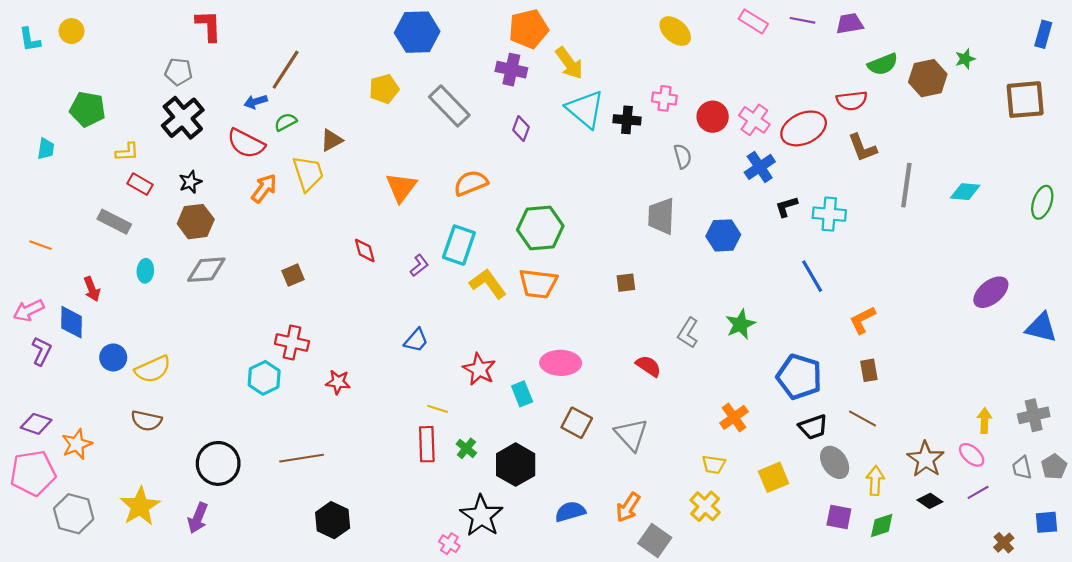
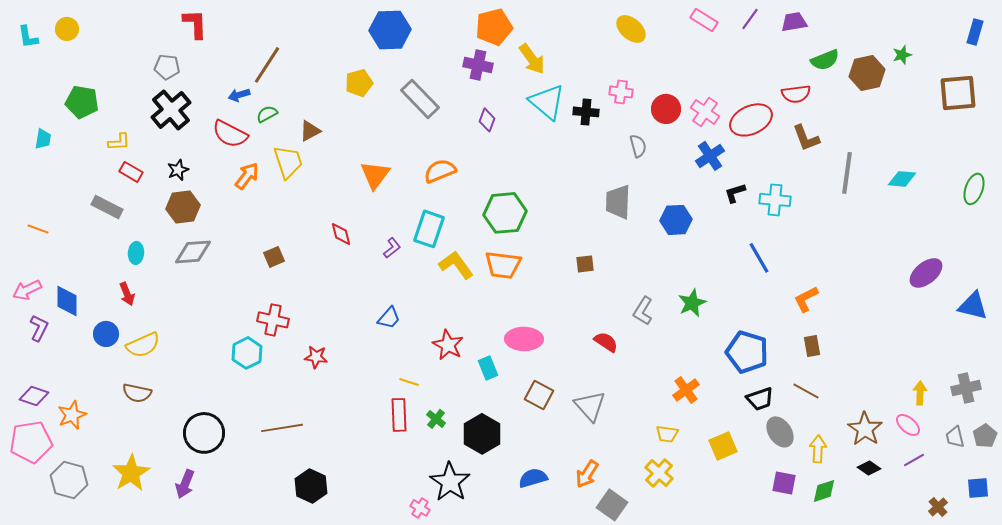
purple line: (803, 20) -> (750, 19), turned -65
red arrow: (92, 289) -> (127, 294), moved

